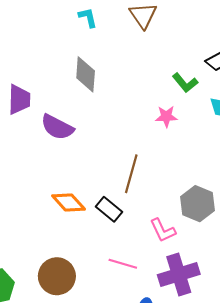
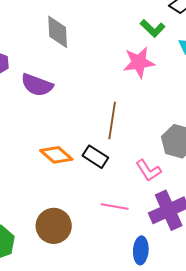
pink star: (166, 116) -> (139, 62), size x1.5

